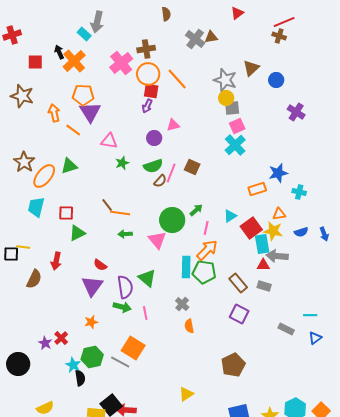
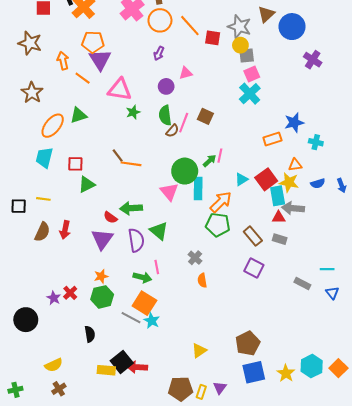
blue circle: (276, 80) -> (292, 27), size x1.6
red square: (151, 91) -> (213, 38), moved
pink triangle: (109, 141) -> (120, 90), size x1.4
brown star: (24, 162) -> (32, 93), moved
green semicircle: (153, 166) -> (165, 115), turned 102
cyan triangle: (230, 216) -> (241, 179), moved
pink line: (206, 228) -> (220, 156), moved
green arrow: (125, 234) -> (131, 208), moved, size x1.5
yellow line: (23, 247) -> (43, 199), moved
red arrow: (56, 261) -> (65, 230), moved
cyan rectangle: (186, 267) -> (198, 189), moved
green arrow: (122, 307) -> (142, 277), moved
blue triangle: (315, 338) -> (332, 293), turned -32
green hexagon: (92, 357) -> (102, 297), moved
cyan star: (73, 365) -> (152, 321), moved
brown pentagon: (233, 365) -> (248, 343), moved

